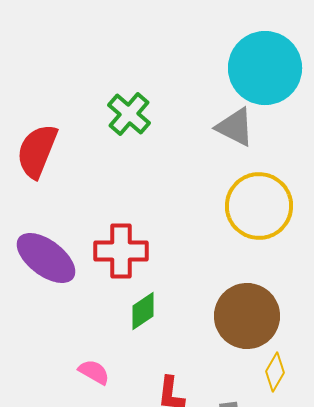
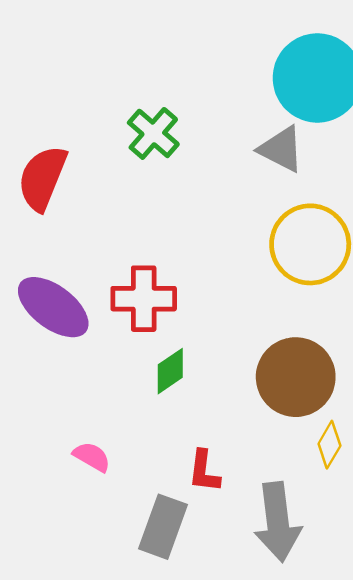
pink semicircle: (94, 372) -> (92, 457), moved

